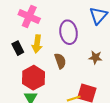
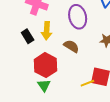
brown semicircle: (60, 61) -> (71, 46), turned -35

